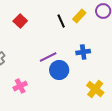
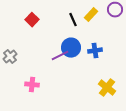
blue circle: (59, 70) -> (71, 48), moved
pink cross: (20, 86) -> (32, 85), turned 32

